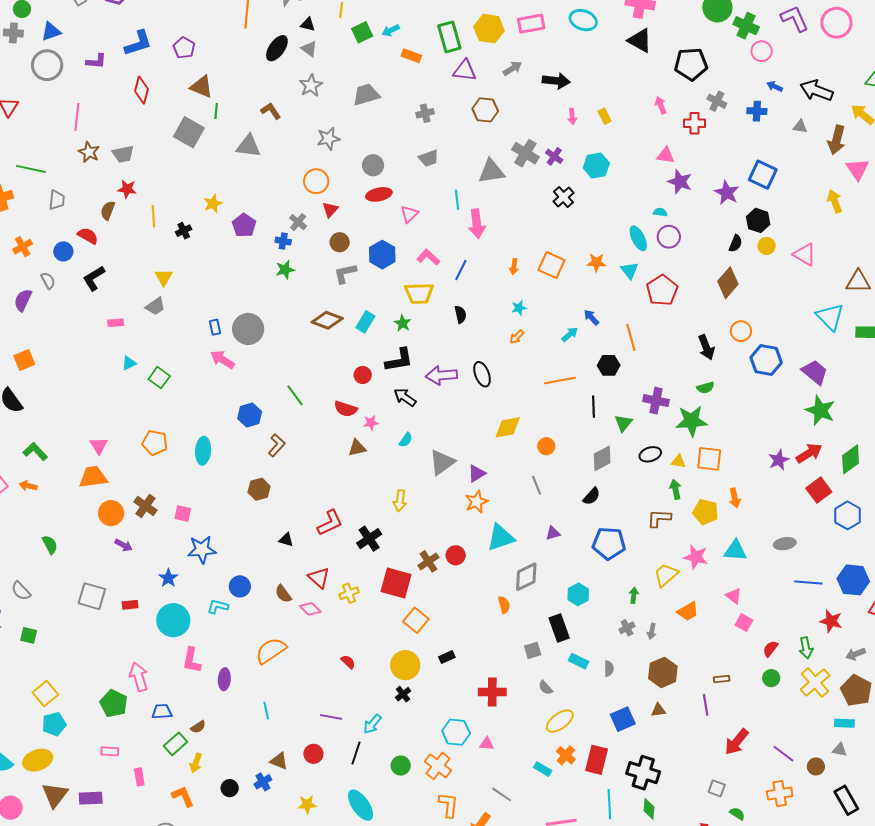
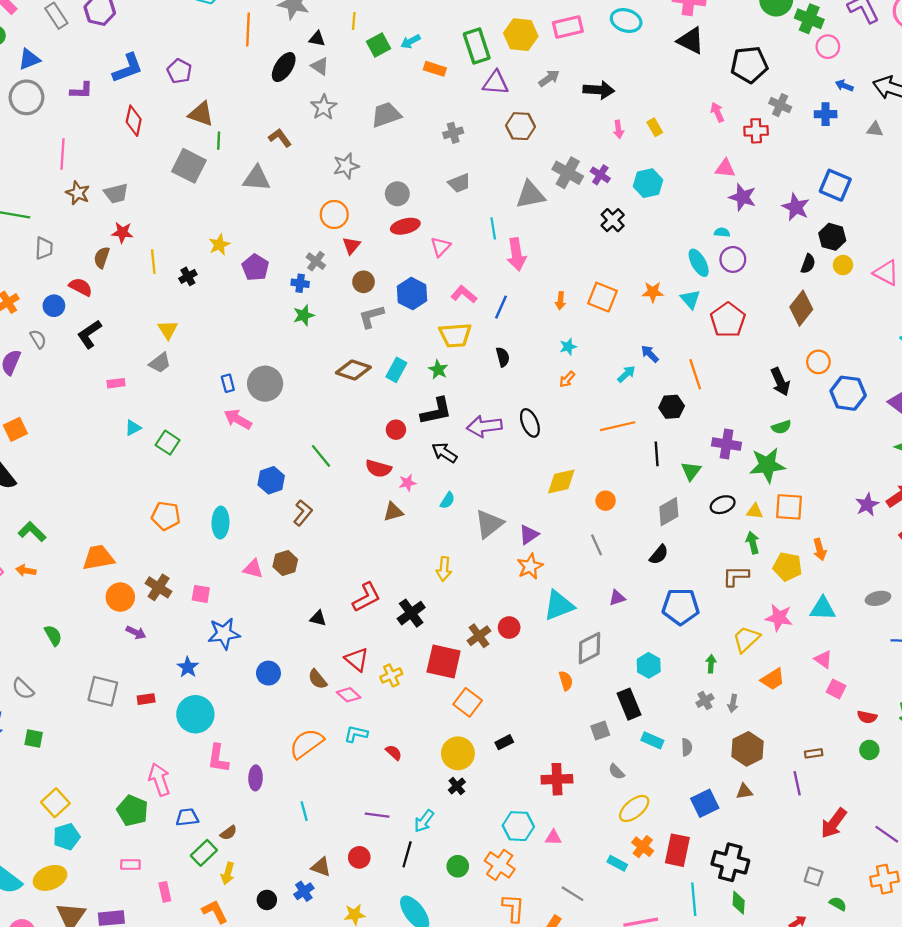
pink triangle: (99, 446) -> (253, 569), moved, turned -42
cyan L-shape: (218, 606) -> (356, 734), moved
red semicircle: (770, 649) -> (867, 717), turned -114

